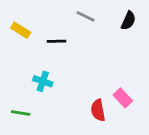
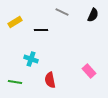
yellow rectangle: (21, 30) -> (15, 22), turned -64
red semicircle: (98, 110) -> (50, 80), moved

